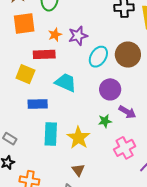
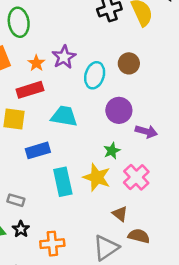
brown circle: (128, 55) -> (129, 63), size x0.7
green star: (105, 121) -> (112, 151), moved
pink cross: (125, 148) -> (136, 177), moved
brown triangle: (78, 170) -> (120, 214), moved

